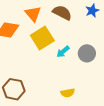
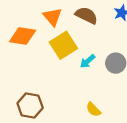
yellow semicircle: (68, 93) -> (93, 109), turned 56

